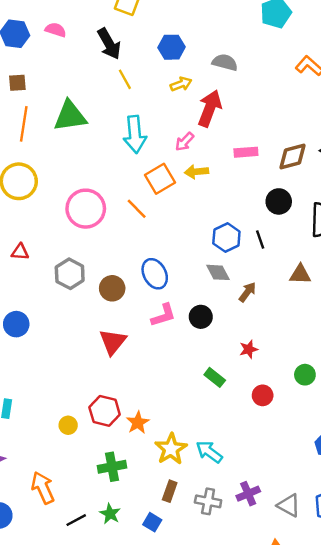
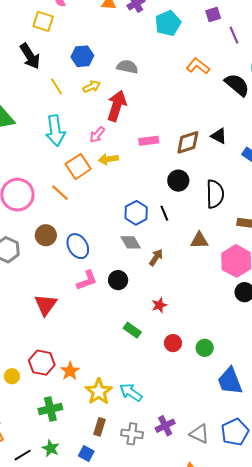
yellow line: (125, 79) -> (57, 86), moved
brown circle: (112, 288) -> (46, 235), moved
green circle: (305, 375) -> (205, 348), moved

